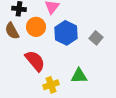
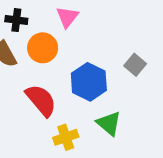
blue hexagon: (66, 33) -> (89, 82), moved
green triangle: (79, 76) -> (109, 123), turned 42

